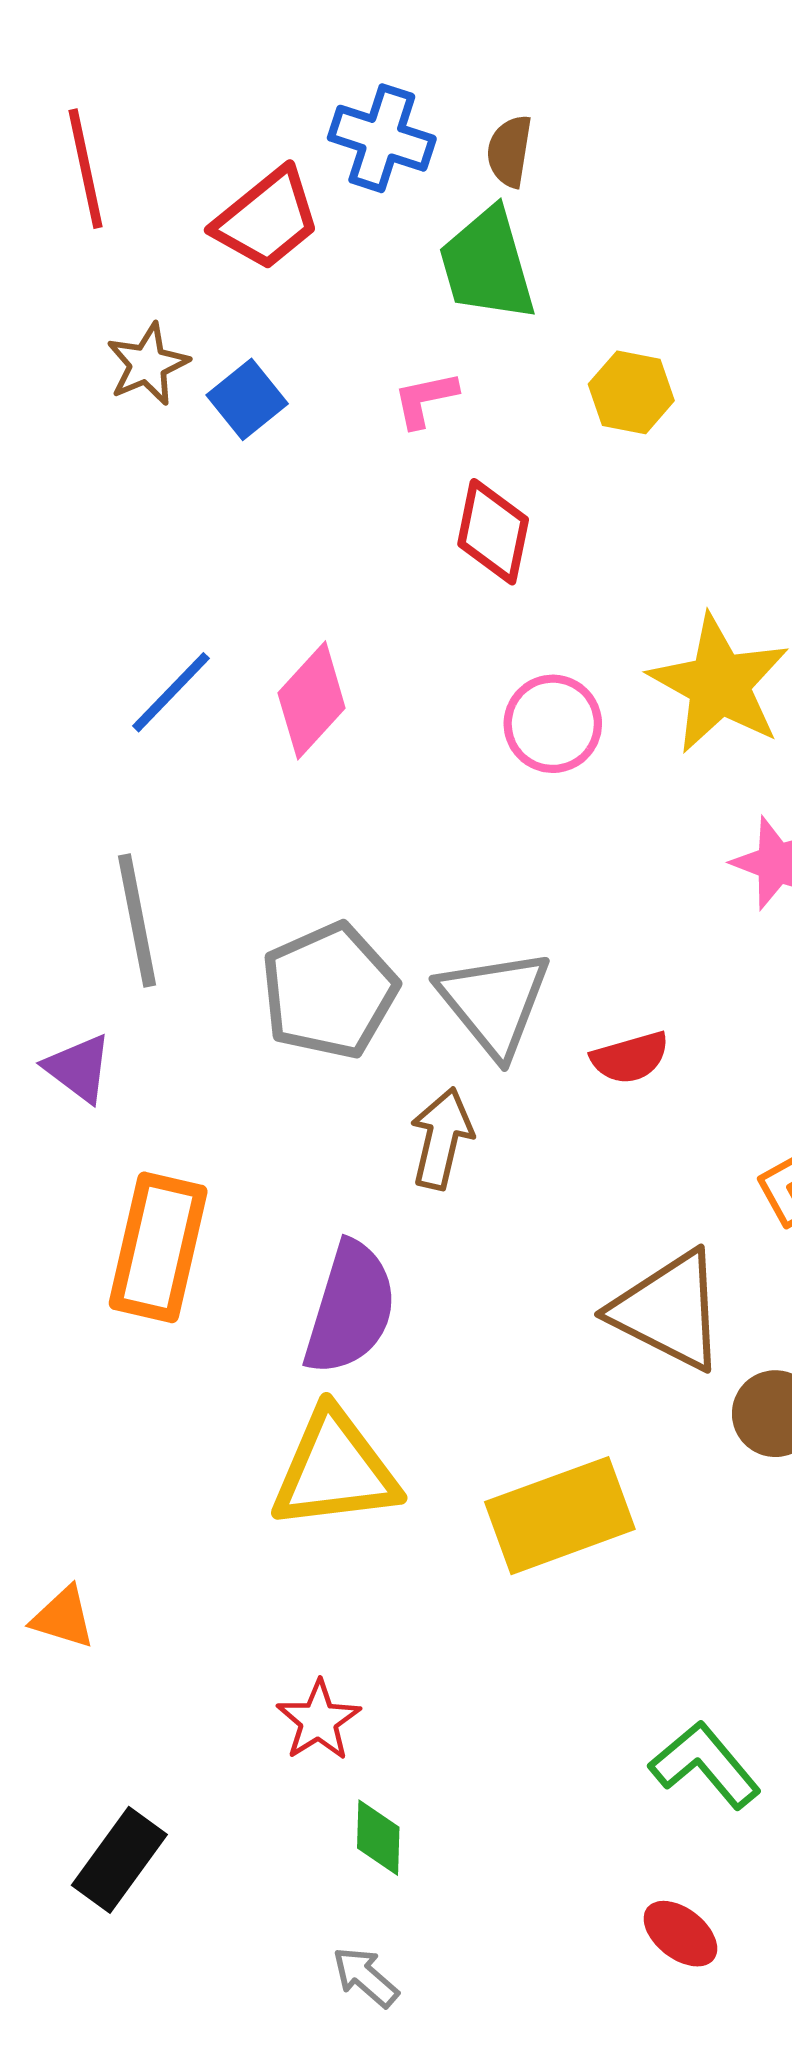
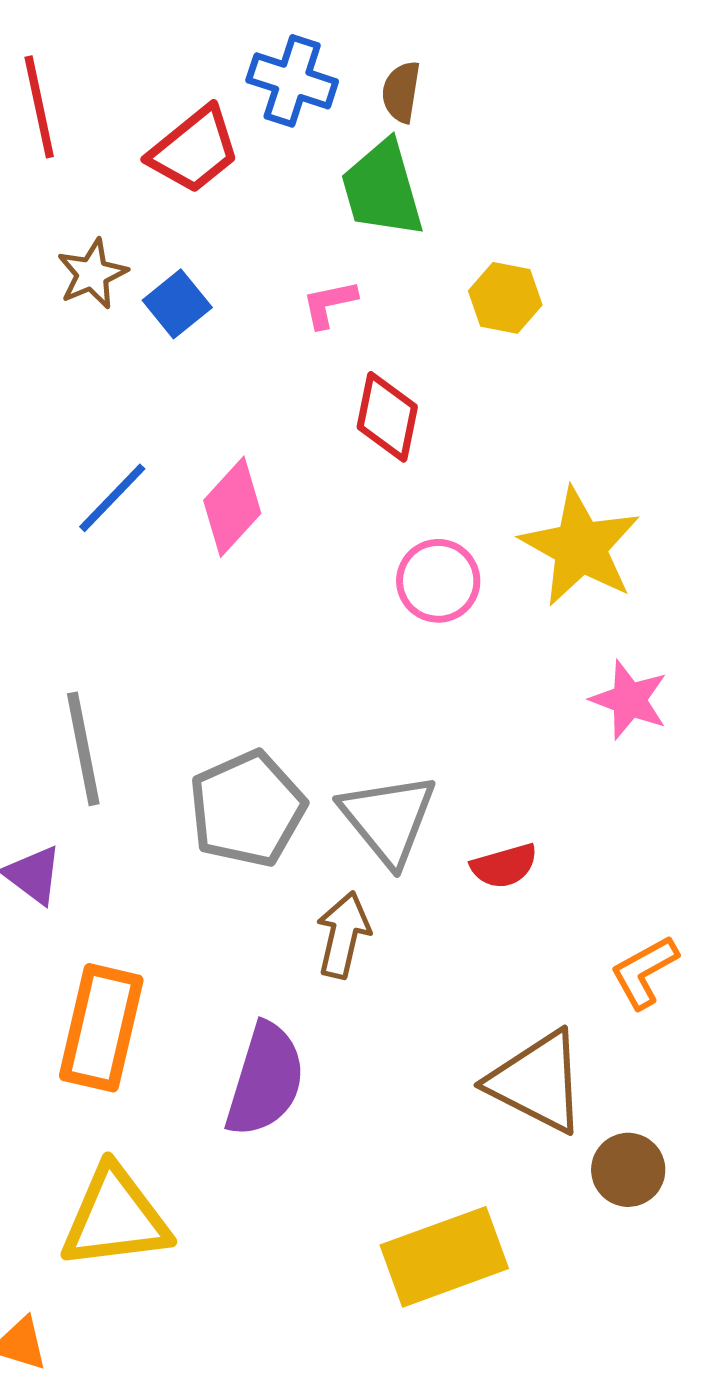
blue line: (171, 692) -> (112, 498), moved
pink diamond: (312, 700) -> (232, 507), moved
yellow triangle: (335, 1470) -> (115, 1218), moved

